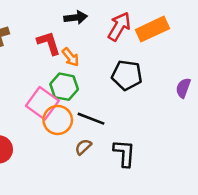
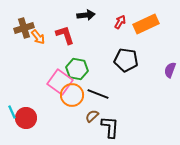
red arrow: (119, 26) -> (120, 22), size x0.6
orange arrow: (70, 57) -> (38, 37), moved
black L-shape: (124, 153) -> (110, 127), moved

